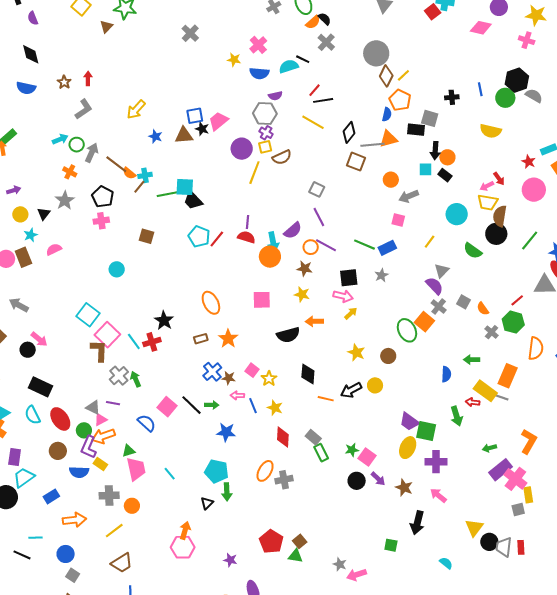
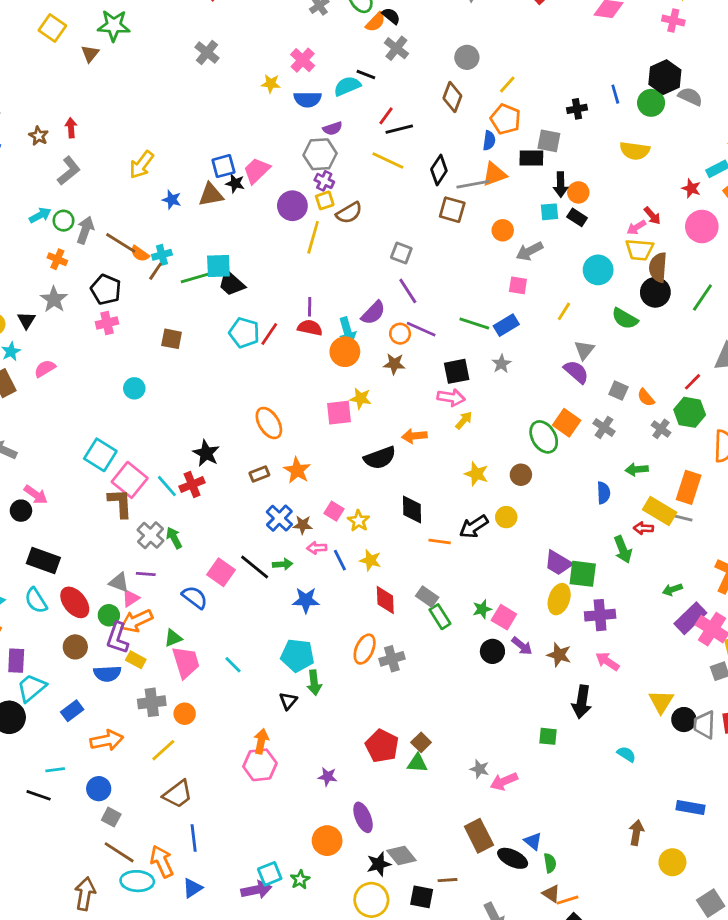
gray circle: (376, 53) -> (467, 57), size x0.7
brown diamond: (386, 76) -> (452, 97), moved
yellow star: (302, 294) -> (361, 398), moved
gray cross: (439, 307) -> (604, 427), moved

